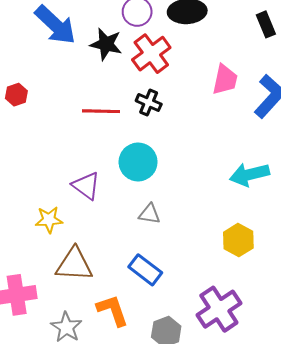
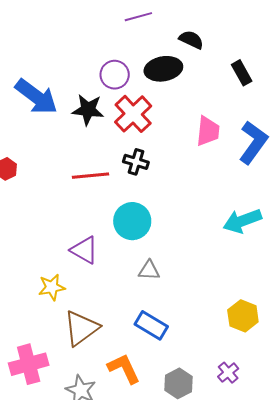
yellow hexagon: (238, 240) -> (243, 316), moved
brown triangle: (74, 264) -> (81, 328), turned -33
purple cross: (219, 309) -> (228, 373), moved, size x0.5

